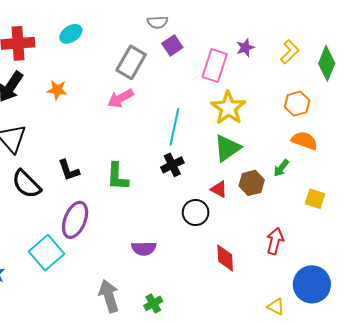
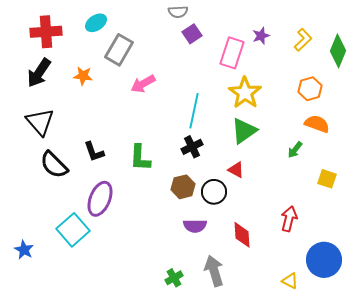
gray rectangle: (131, 62) -> (119, 50), moved
brown hexagon: (252, 183) -> (183, 187), moved
purple semicircle: (144, 248) -> (195, 226), moved
gray arrow: (109, 296) -> (214, 271), moved

